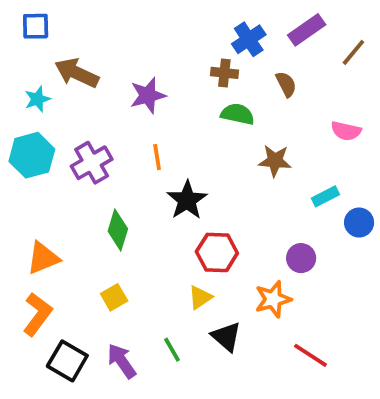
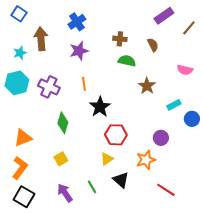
blue square: (36, 26) -> (19, 14), turned 35
blue cross: (249, 39) -> (77, 22), moved
brown arrow: (77, 73) -> (41, 39), turned 60
brown star: (275, 161) -> (147, 86), turned 30
purple cross: (92, 163) -> (49, 87), turned -35
black square: (67, 361) -> (24, 197), moved

